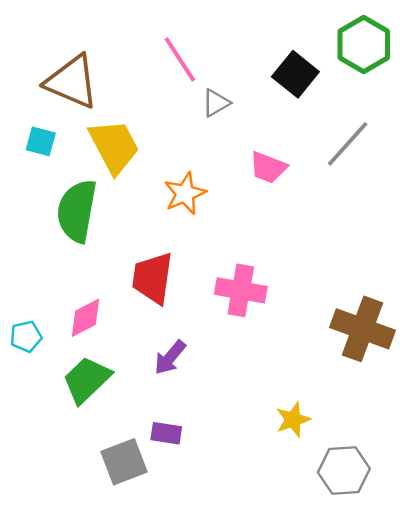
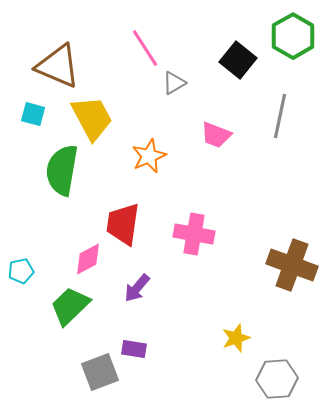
gray line: (348, 144) -> (280, 116), turned -30
pink diamond: (86, 318) -> (88, 259), moved

